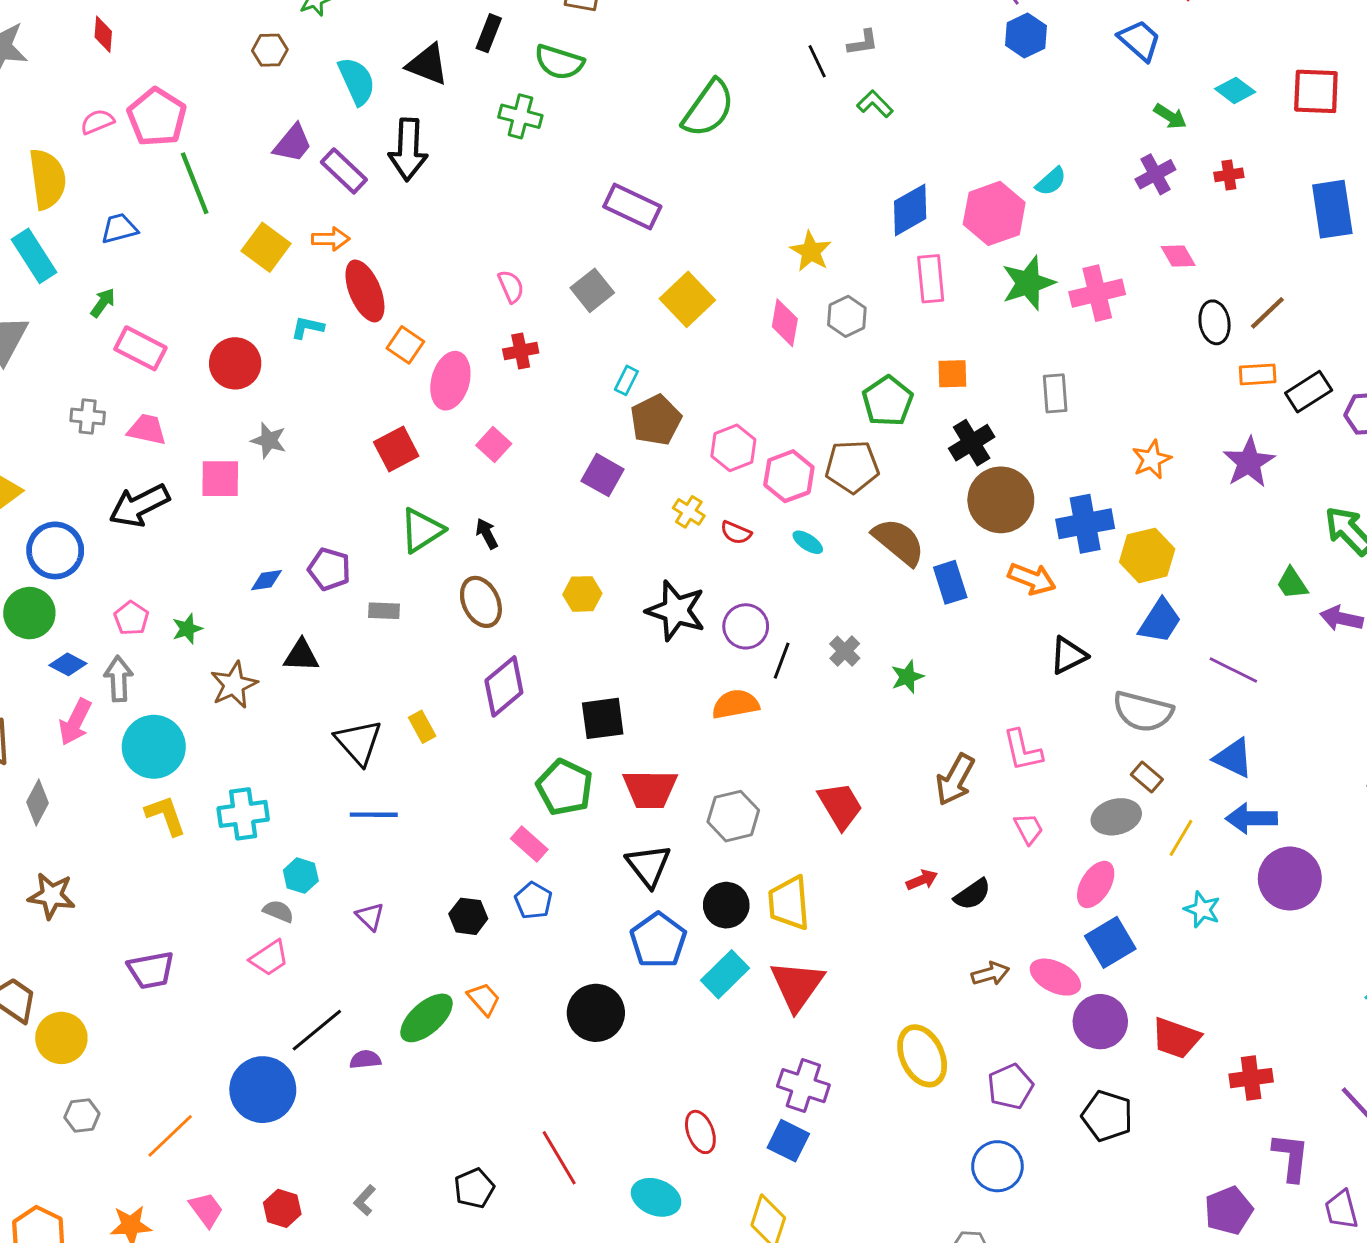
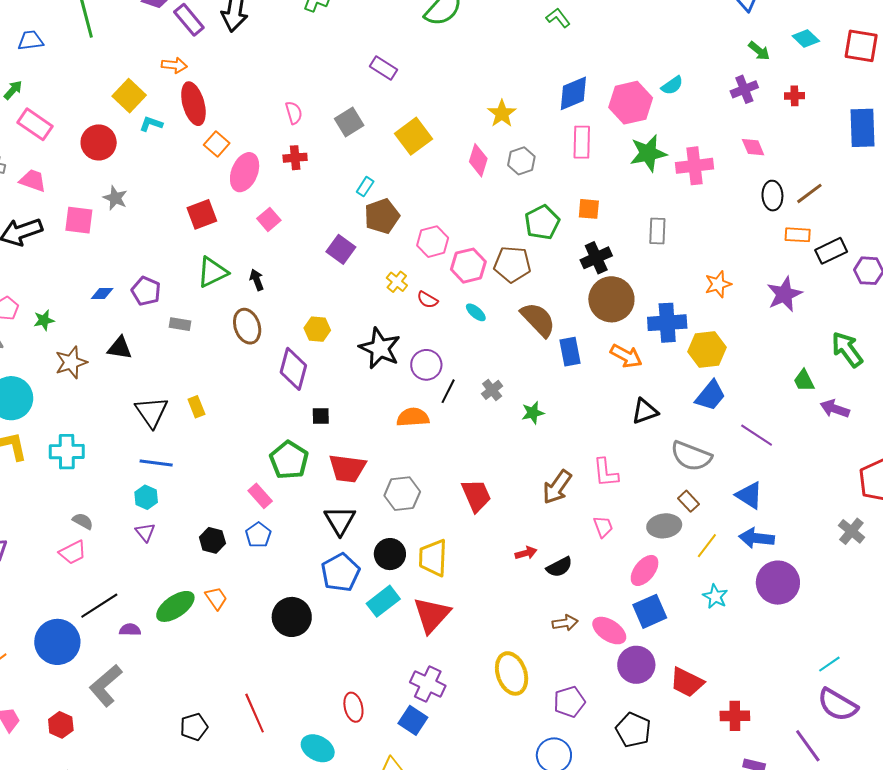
purple rectangle: (632, 207) -> (384, 68), size x0.7
yellow square: (266, 247) -> (129, 96), moved
purple diamond: (504, 686) -> (293, 369), moved, turned -42
black square: (603, 718) -> (321, 416), size x0.6
cyan hexagon: (301, 876) -> (146, 497), moved
gray L-shape: (365, 1200) -> (106, 686), moved, size x2.0

